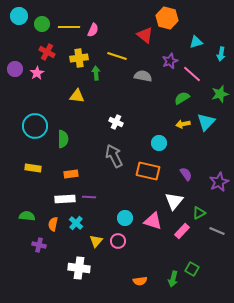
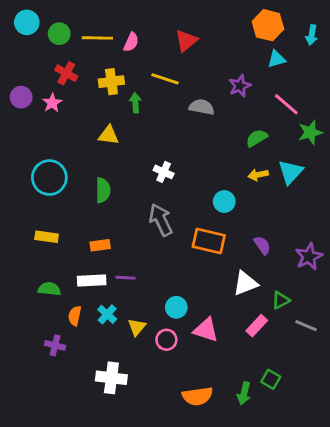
orange hexagon: (167, 18) -> (268, 25), moved
red triangle: (145, 35) -> (186, 41), moved, turned 42
cyan arrow: (221, 54) -> (312, 35), moved
pink line: (192, 74) -> (286, 104), moved
green semicircle: (63, 139) -> (103, 190), moved
white triangle: (174, 201) -> (245, 283), turned 30
green semicircle: (27, 216) -> (49, 289), moved
pink triangle: (153, 221) -> (206, 330), moved
yellow triangle: (96, 241) -> (137, 327), moved
orange semicircle: (140, 281) -> (197, 396), size x1.5

